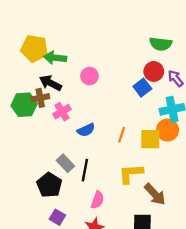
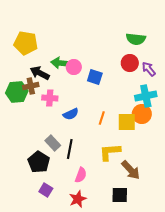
green arrow: (55, 58) -> (61, 63), moved
blue square: (142, 88) -> (95, 77), moved, turned -35
pink cross: (62, 112) -> (50, 98), turned 35

